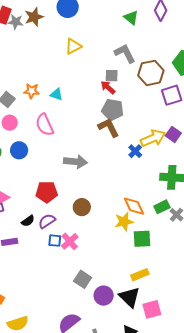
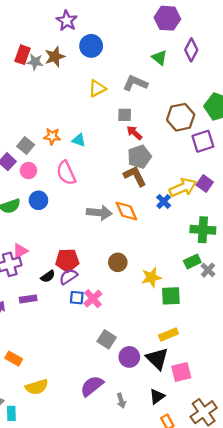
gray L-shape: (125, 53) -> (135, 83), moved, turned -40
gray square: (112, 76) -> (125, 115), moved
gray pentagon: (113, 110) -> (139, 157), turned -30
red pentagon: (47, 192) -> (67, 260), moved
orange diamond: (134, 206) -> (126, 211), moved
brown circle: (82, 207) -> (118, 262), moved

